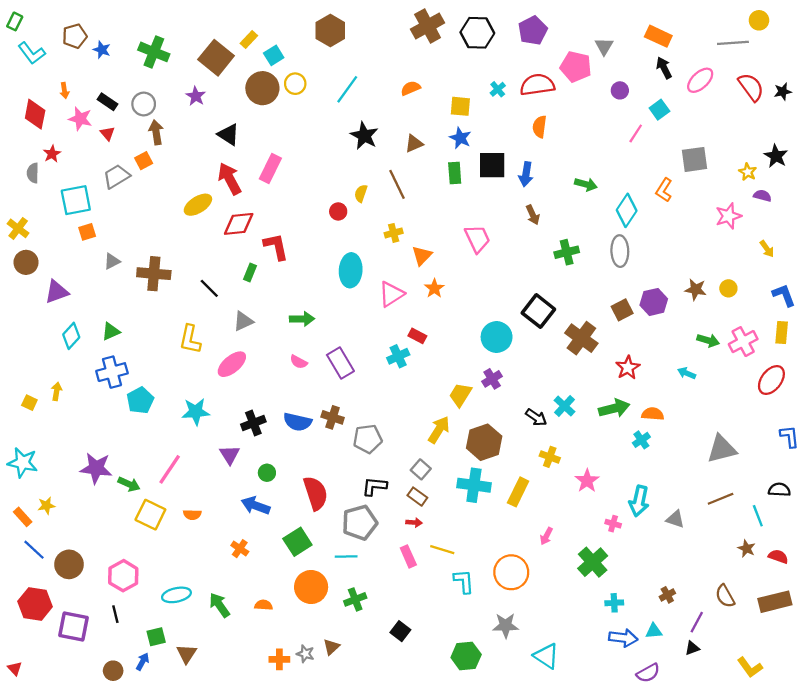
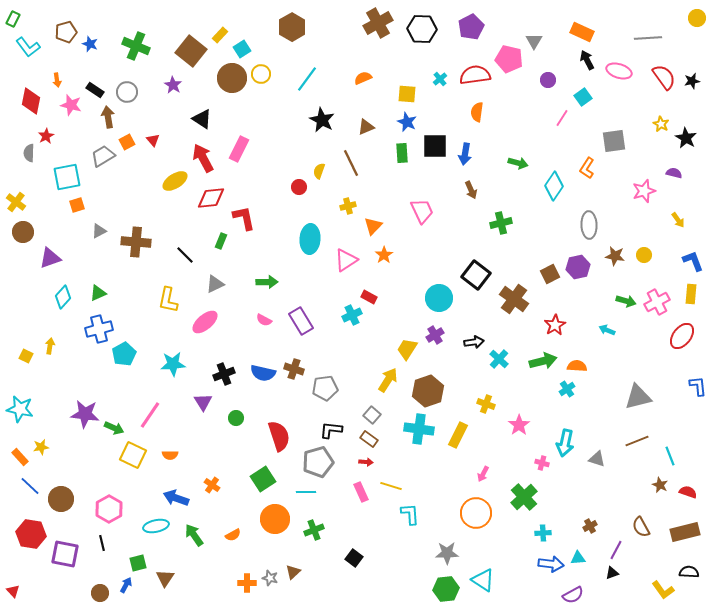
yellow circle: (759, 20) -> (697, 18), moved
pink ellipse: (700, 80) -> (619, 71), turned 60
brown arrow: (156, 132) -> (108, 117), moved
red triangle: (107, 133) -> (153, 140), moved
yellow star: (748, 172) -> (661, 124), moved
gray ellipse: (620, 251) -> (589, 225), moved
black arrow: (536, 417) -> (474, 342), moved, turned -42
black semicircle: (779, 490) -> (689, 572), moved
blue arrow: (256, 506) -> (176, 498), moved
orange circle: (511, 572) -> (476, 513), moved
orange semicircle: (264, 605) -> (233, 535), turned 147
green hexagon: (466, 656) -> (446, 589), moved

